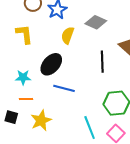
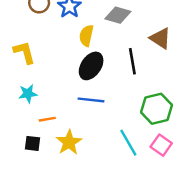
yellow L-shape: (24, 34) -> (24, 52), moved
black ellipse: (51, 64) -> (91, 66), moved
cyan star: (23, 77) -> (28, 94), moved

